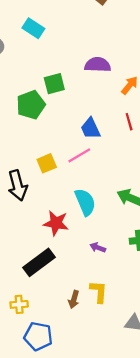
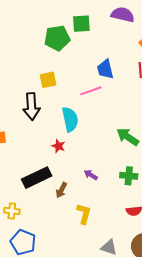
yellow square: (47, 163) -> (48, 80), moved
cyan semicircle: (85, 202) -> (70, 119), moved
red star: (56, 223) -> (58, 146), size x0.6
brown arrow: (74, 299) -> (61, 190), moved

